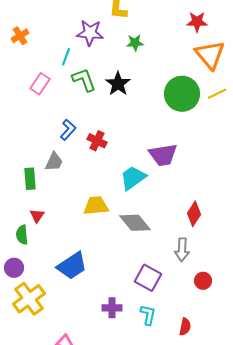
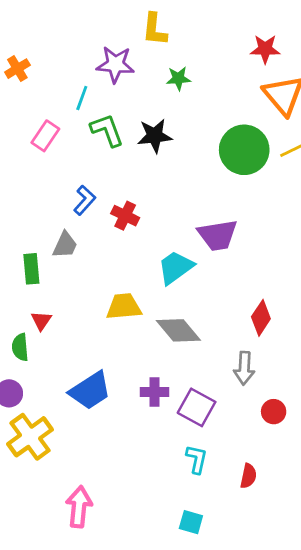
black star: (118, 84) -> (155, 136), turned 30
purple cross: (112, 308) -> (155, 392), moved

